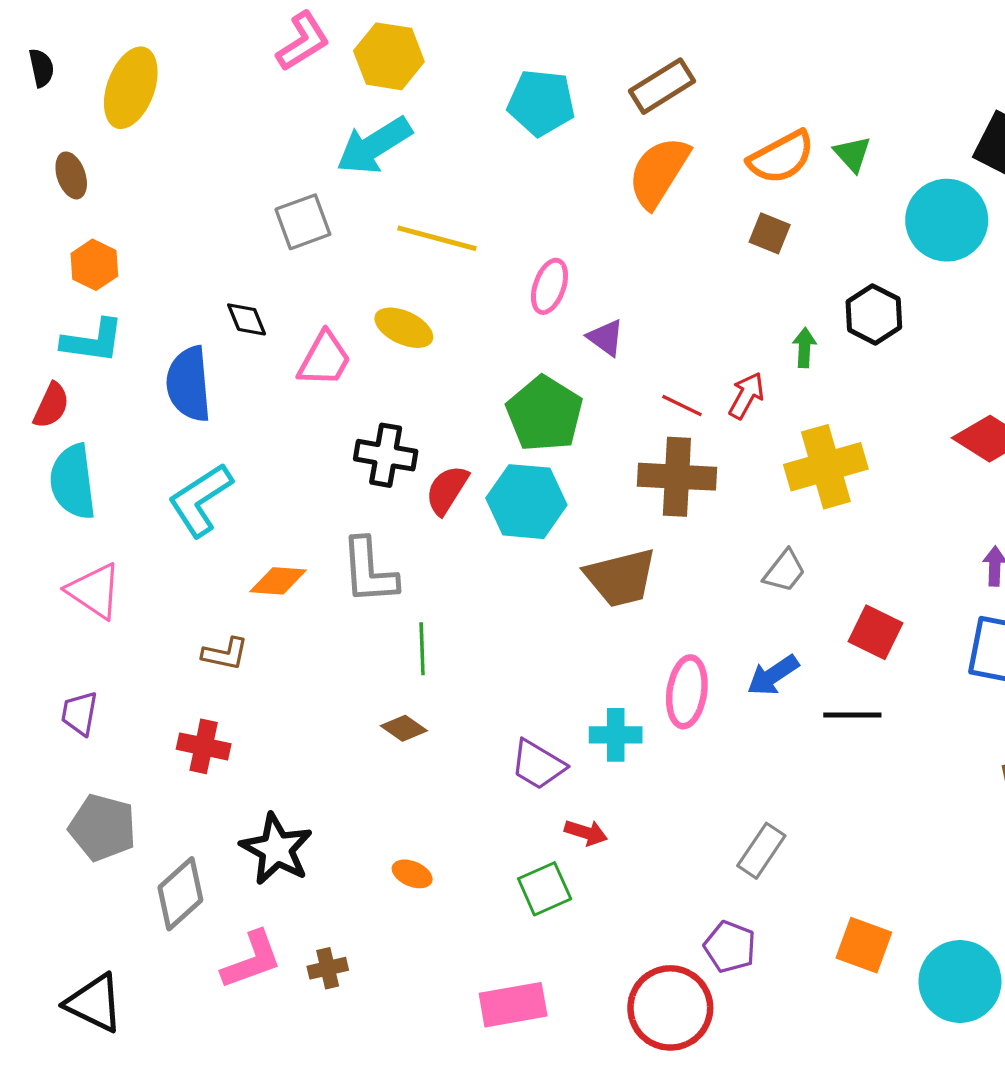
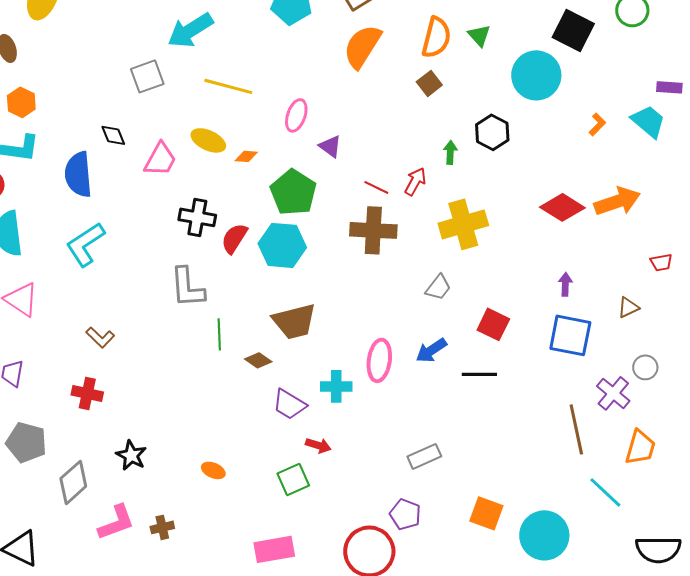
orange semicircle: (781, 157) -> (436, 37), turned -48
brown square: (770, 233) -> (429, 83), turned 30
brown trapezoid: (621, 578) -> (294, 321), moved
orange diamond: (278, 581) -> (246, 156), moved, size x0.7
brown L-shape: (225, 654) -> (100, 337), turned 32
brown diamond: (404, 728) -> (258, 360), moved
black star: (276, 849) -> (131, 455), size x0.7
gray rectangle: (761, 851) -> (424, 456), turned 32

